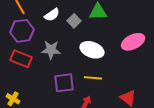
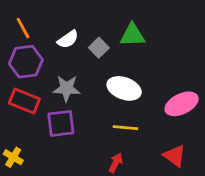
pink ellipse: (133, 42) -> (182, 104), moved
purple square: (64, 83) -> (61, 123), moved

